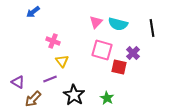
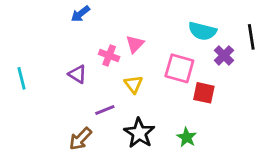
pink triangle: (96, 22) -> (135, 44), moved
purple cross: (133, 53) -> (224, 55), moved
yellow triangle: (62, 61) -> (133, 84), moved
purple triangle: (18, 82) -> (78, 74), moved

